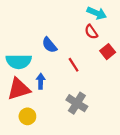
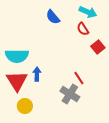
blue semicircle: (49, 45) -> (53, 17), moved
red line: (74, 65) -> (79, 78), moved
red triangle: (19, 89) -> (17, 81), turned -45

